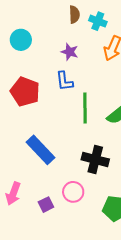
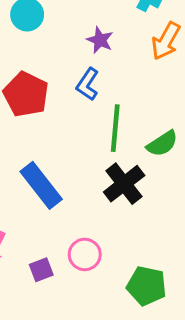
blue L-shape: (64, 81) -> (88, 84), turned 35
black cross: (95, 159) -> (124, 184), moved, turned 32

